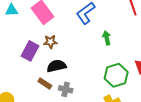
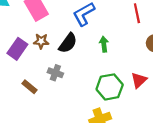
black semicircle: (57, 66) -> (68, 43), moved, turned 132
gray cross: (66, 89) -> (55, 73), moved

